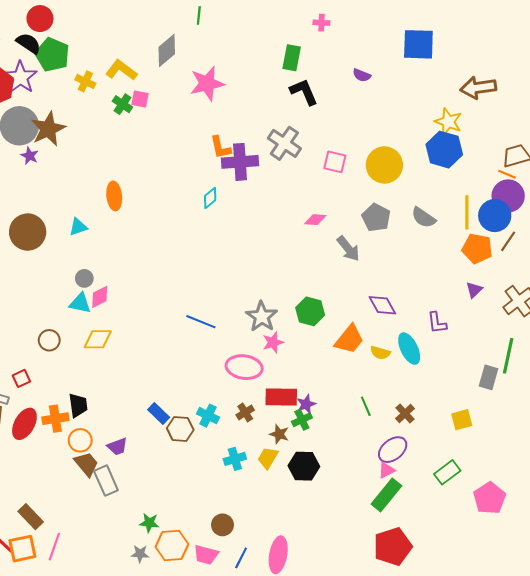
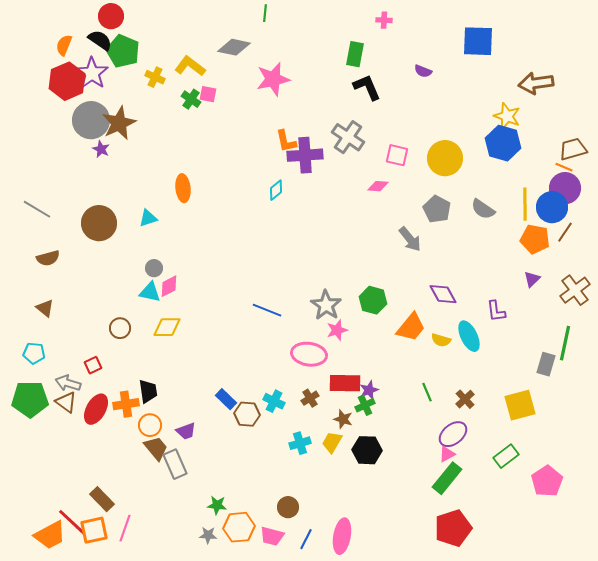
gray diamond: (167, 51) -> (234, 47), turned 52
pink diamond: (315, 220) -> (378, 186), moved
yellow square: (462, 420) -> (520, 405), size x1.5

